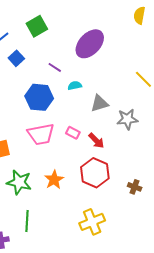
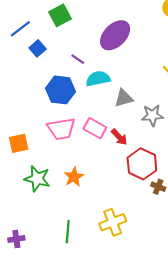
cyan semicircle: (75, 86) -> (98, 79), size x1.6
pink rectangle: (73, 133) -> (95, 128), size x1.5
red hexagon: (95, 173) -> (142, 164), moved
green line: (27, 221) -> (68, 232), moved

